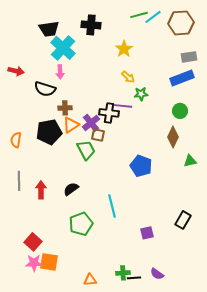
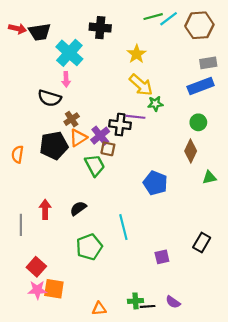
black trapezoid: (49, 29) -> (40, 32), moved
red arrow: (16, 71) -> (18, 29), moved
yellow arrow: (128, 77) -> (141, 85), size x1.6
brown cross: (65, 108) -> (72, 119), turned -32
gray line: (19, 181) -> (21, 225), moved

